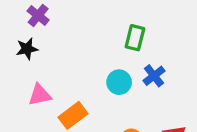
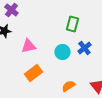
pink triangle: (40, 95) -> (28, 46), moved

